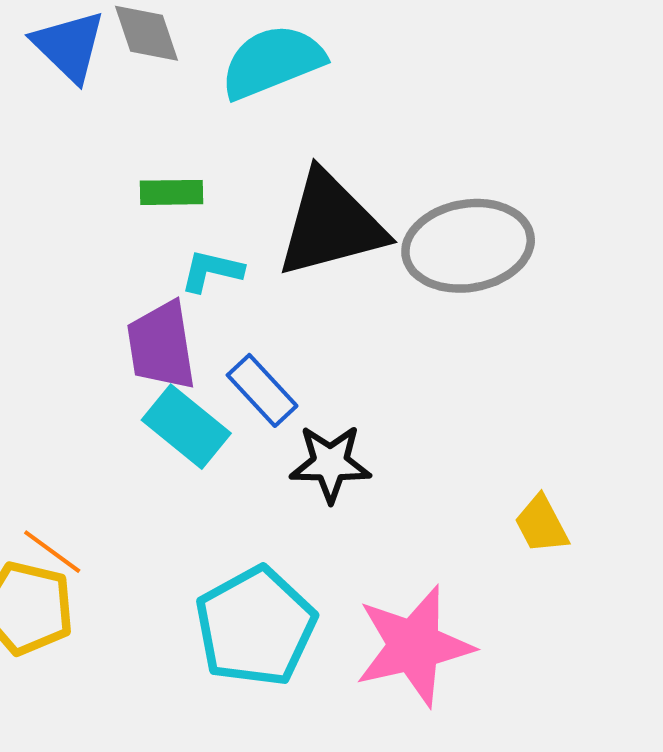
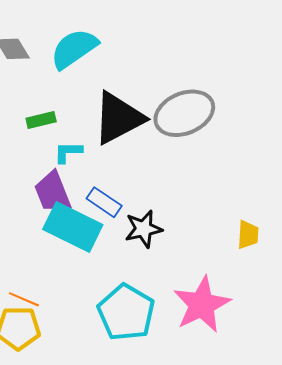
cyan rectangle: (186, 427) -> (73, 227), size x1.4
yellow trapezoid: (541, 524) -> (248, 235), turned -136

